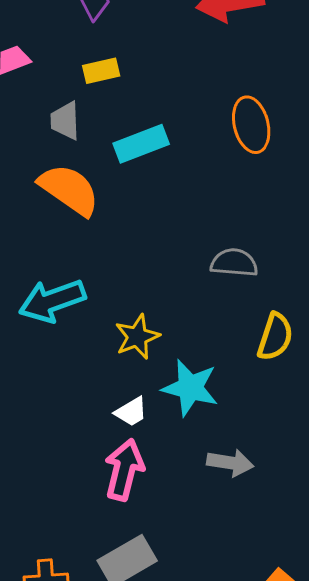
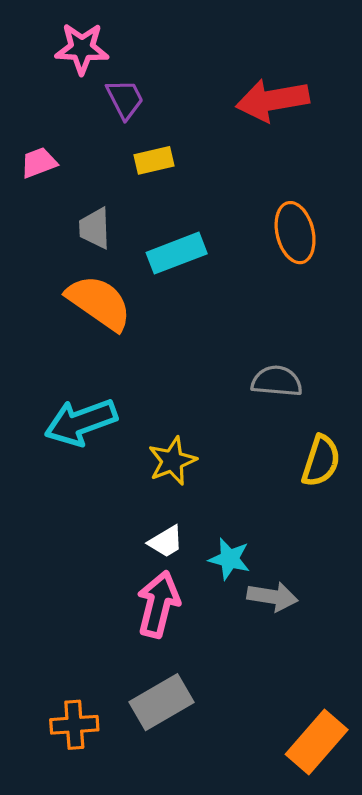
yellow rectangle: (101, 71) -> (154, 160), moved
cyan star: (190, 388) -> (229, 559), moved, size x0.7

